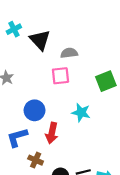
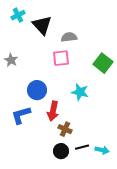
green square: (106, 81) -> (103, 63), turned -30
brown cross: (36, 160) -> (65, 129), moved

